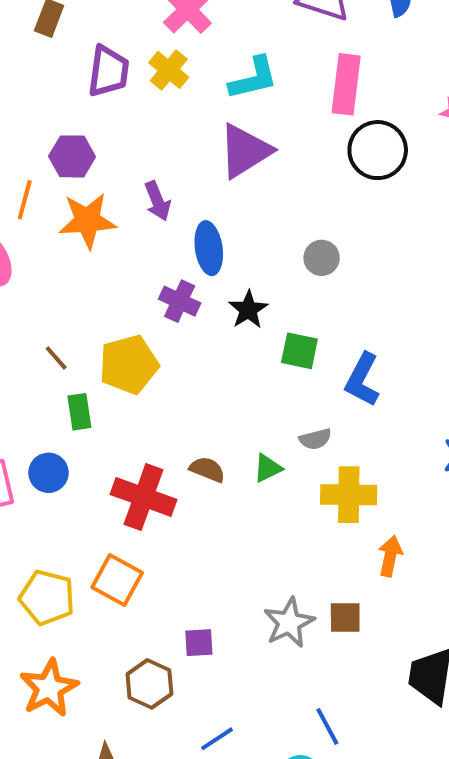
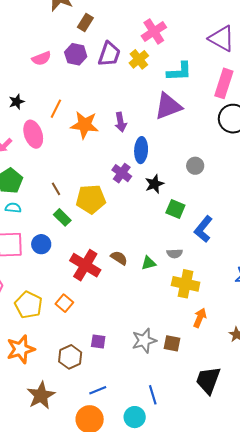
purple hexagon: (72, 156) -> (76, 54), moved
green rectangle: (79, 412) -> (62, 217), turned -48
orange square: (117, 580) -> (64, 303), size x0.7

